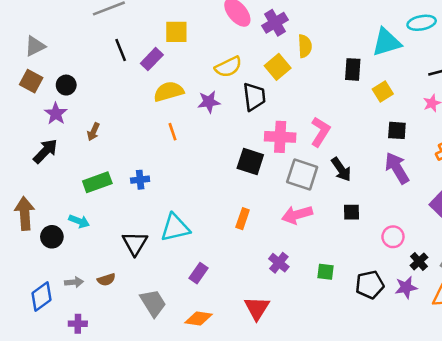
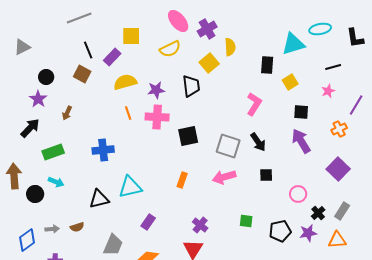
yellow semicircle: (228, 67) -> (170, 49), moved
brown square: (31, 81) -> (82, 74), moved
pink L-shape: (320, 132) -> (254, 104), moved
pink cross: (280, 137) -> (157, 117), moved
black square: (250, 162) -> (188, 136), turned -30
blue cross: (140, 180) -> (103, 150), size x1.5
green rectangle: (97, 182) -> (53, 152), moved
black triangle: (135, 243) -> (99, 199), turned 45
purple cross: (279, 263) -> (200, 225), moved
gray trapezoid: (153, 303) -> (113, 245), turned 55

